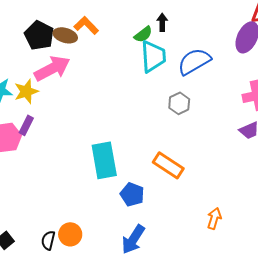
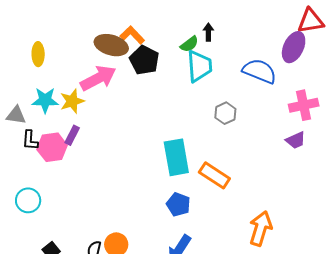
black pentagon: (39, 35) -> (144, 60), moved
brown ellipse: (65, 35) -> (111, 45), size x1.4
blue semicircle: (194, 61) -> (260, 71), moved, turned 52
cyan rectangle: (104, 160) -> (176, 157), moved
orange arrow: (214, 218) -> (261, 228), size x1.6

